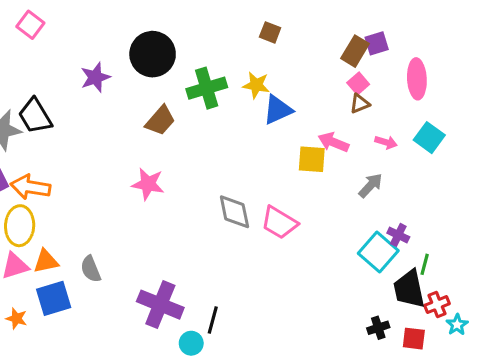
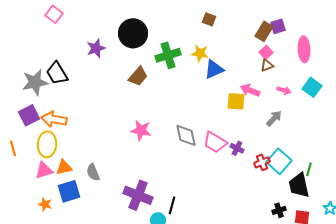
pink star: (148, 184) -> (141, 130), moved
purple cross: (398, 235) -> (237, 148), moved
red cross: (437, 305) -> (262, 162), moved

